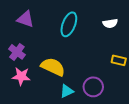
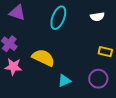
purple circle: (93, 87) -> (98, 79), moved
cyan triangle: (67, 91) -> (64, 81), moved

